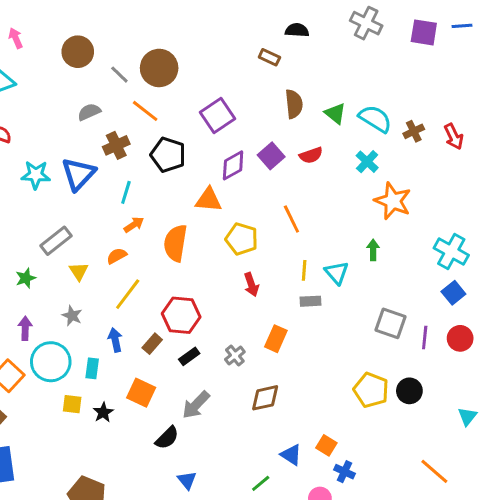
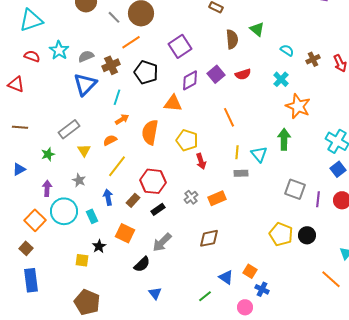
orange line: (145, 111) -> (131, 42), turned -72
gray semicircle: (89, 112) -> (86, 56), moved
green triangle: (335, 114) -> (257, 29), moved
cyan semicircle: (375, 119) -> (287, 50), size x0.6
cyan star: (36, 175) -> (59, 50), moved, turned 30
yellow pentagon: (242, 239) -> (187, 140), moved
green arrow: (373, 250) -> (284, 139), size x1.5
orange rectangle: (276, 339) -> (217, 198), turned 42
gray cross: (235, 356) -> (191, 197), moved
cyan rectangle: (92, 368) -> (92, 216), turned -32
yellow square: (72, 404) -> (82, 260), moved
orange line: (434, 471) -> (331, 279), moved

